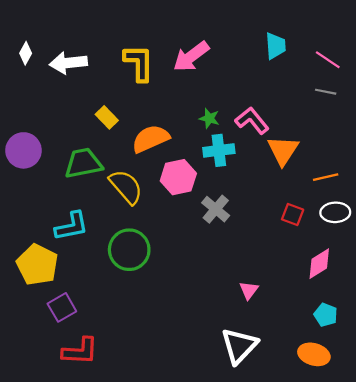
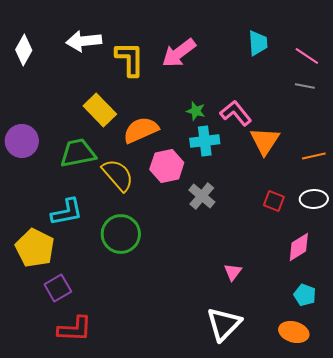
white diamond: (26, 53) -> (24, 50), size x1.4
white arrow: (68, 63) -> (84, 41), moved
yellow rectangle: (107, 117) -> (100, 110), size x1.5
orange line: (326, 177) -> (314, 156), moved

